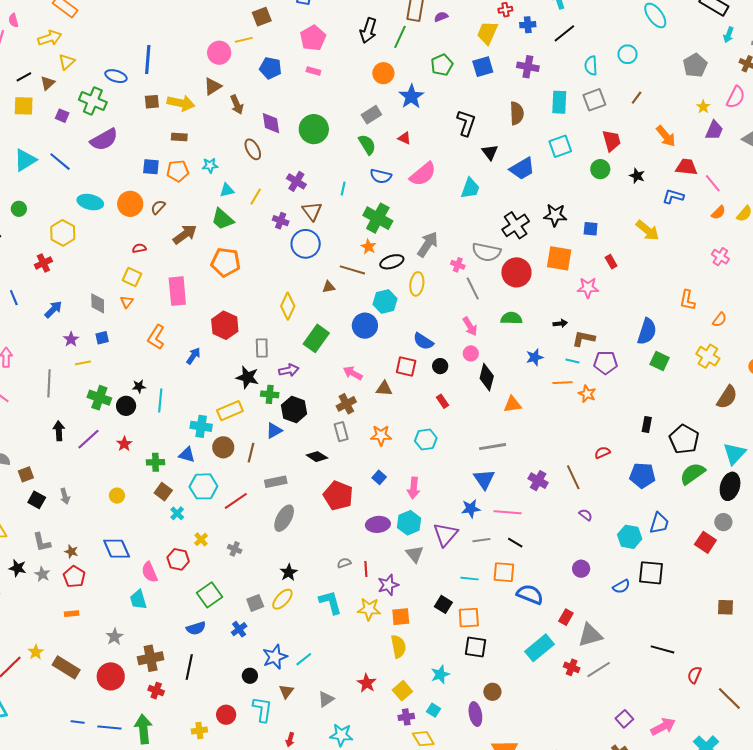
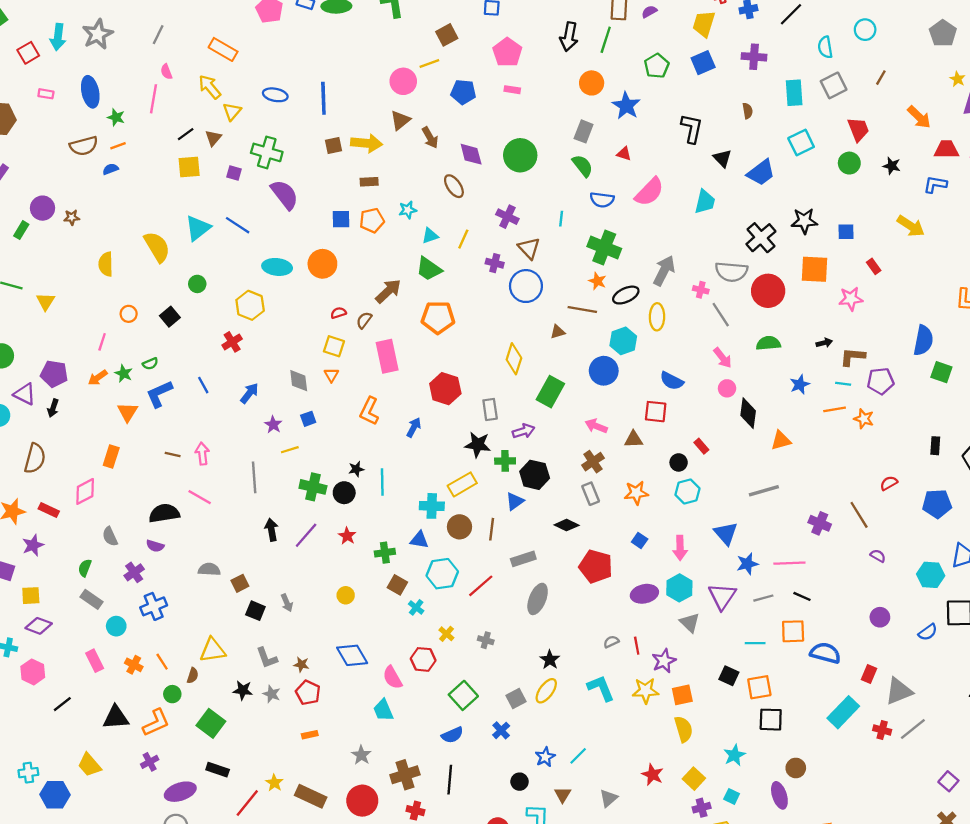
yellow arrow: (50, 38) -> (210, 87), turned -105
blue ellipse: (116, 76) -> (275, 95), moved
brown semicircle: (517, 113) -> (748, 111), size x0.6
gray rectangle: (371, 115) -> (584, 131), turned -30
purple semicircle: (104, 140) -> (285, 195), turned -92
brown semicircle: (158, 207) -> (364, 320), moved
black circle: (440, 366) -> (679, 462), moved
blue triangle: (484, 479) -> (726, 533), moved
blue star: (275, 657) -> (545, 757), size x0.7

